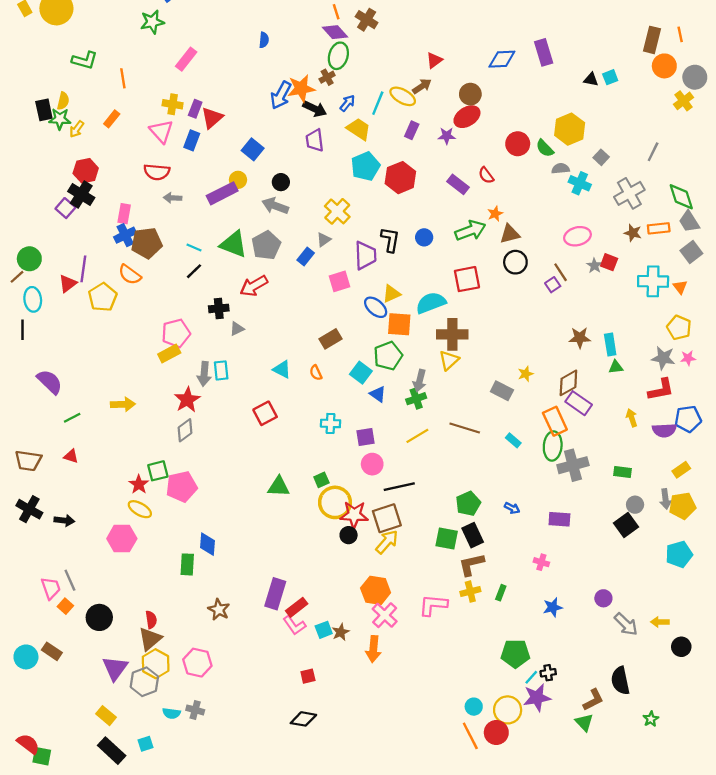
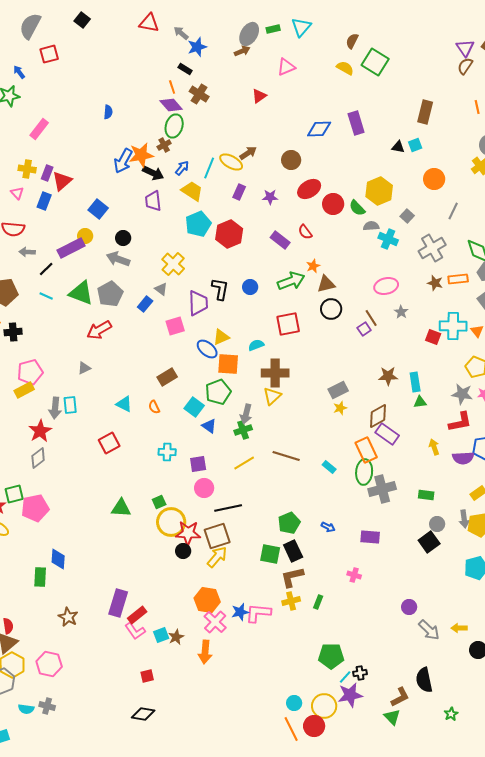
brown rectangle: (652, 40) -> (425, 112), moved
red triangle: (434, 60) -> (259, 96), moved
orange circle: (664, 66) -> (434, 179), moved
red ellipse: (467, 117) -> (309, 189), moved
pink triangle: (161, 131) -> (17, 193), size x0.6
gray triangle: (324, 240) -> (161, 289), turned -48
red square: (609, 262) -> (433, 337), moved
black line: (194, 271) -> (46, 269), moved
cyan semicircle: (431, 303) -> (256, 345), size x0.6
black cross: (219, 308) -> (13, 332), moved
gray rectangle: (502, 391) -> (338, 390), moved, turned -54
blue star: (553, 607) -> (240, 612), moved

